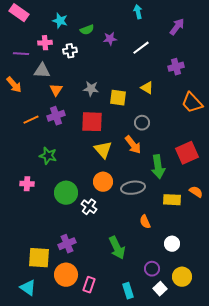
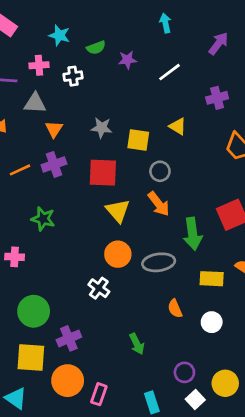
gray circle: (142, 123) -> (160, 171), moved
green circle: (66, 193) -> (34, 311), moved
white circle: (172, 244) -> (212, 322), moved
green arrow: (117, 248) -> (137, 344), size x0.7

